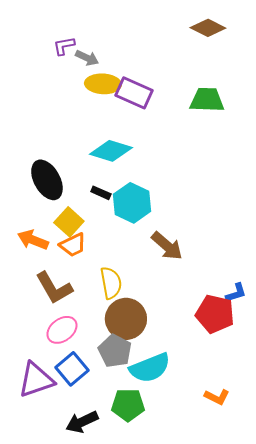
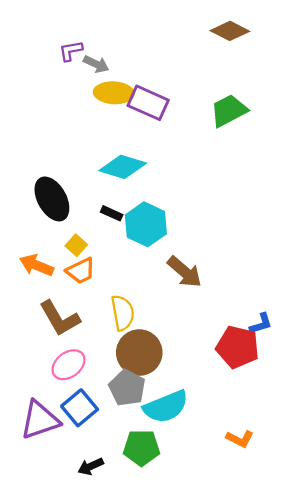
green trapezoid: (207, 100) -> (229, 111), turned -30
yellow square: (69, 222) -> (76, 245), size x0.7
black arrow: (82, 422) -> (91, 466), size x0.7

